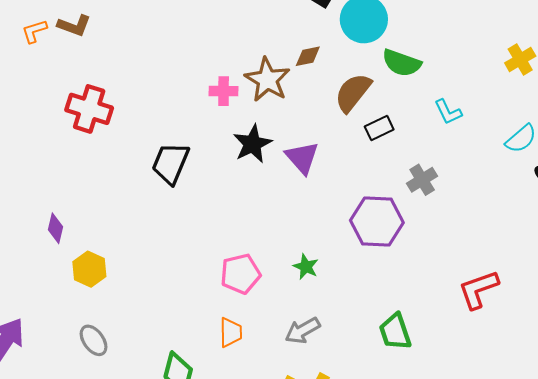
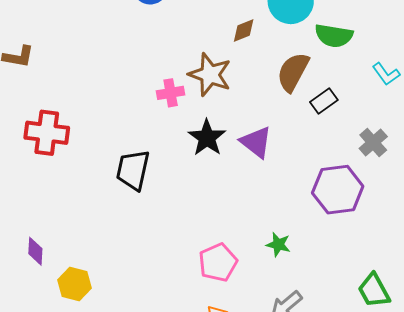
brown diamond: (308, 56) -> (244, 31), moved

